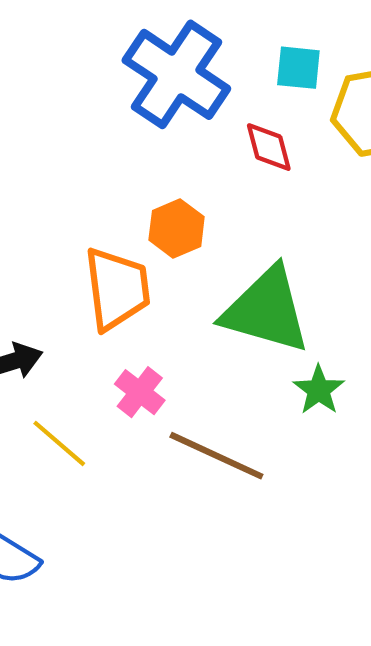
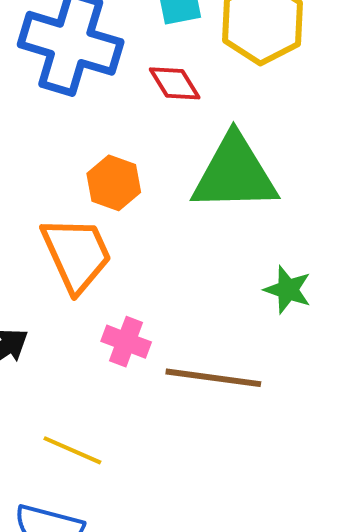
green triangle: (266, 310) -> (235, 173), moved
yellow line: (59, 443) -> (72, 450), moved

